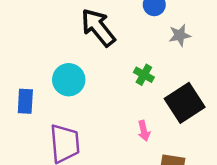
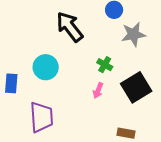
gray star: (180, 35) -> (133, 34), size x1.4
pink arrow: (144, 131) -> (98, 90), moved, turned 35

